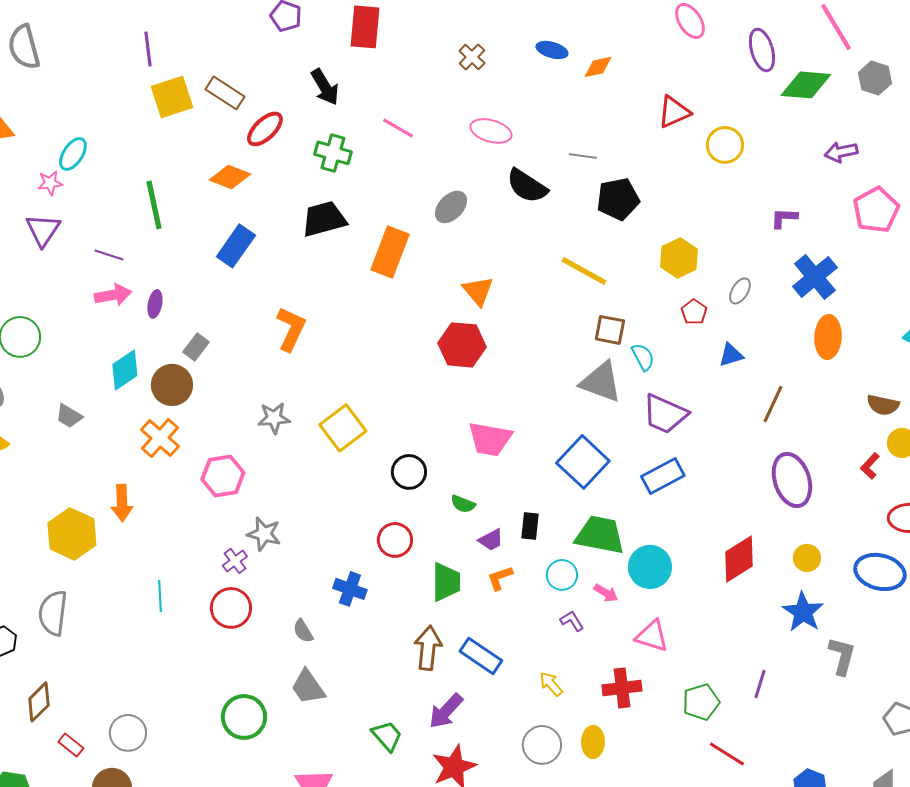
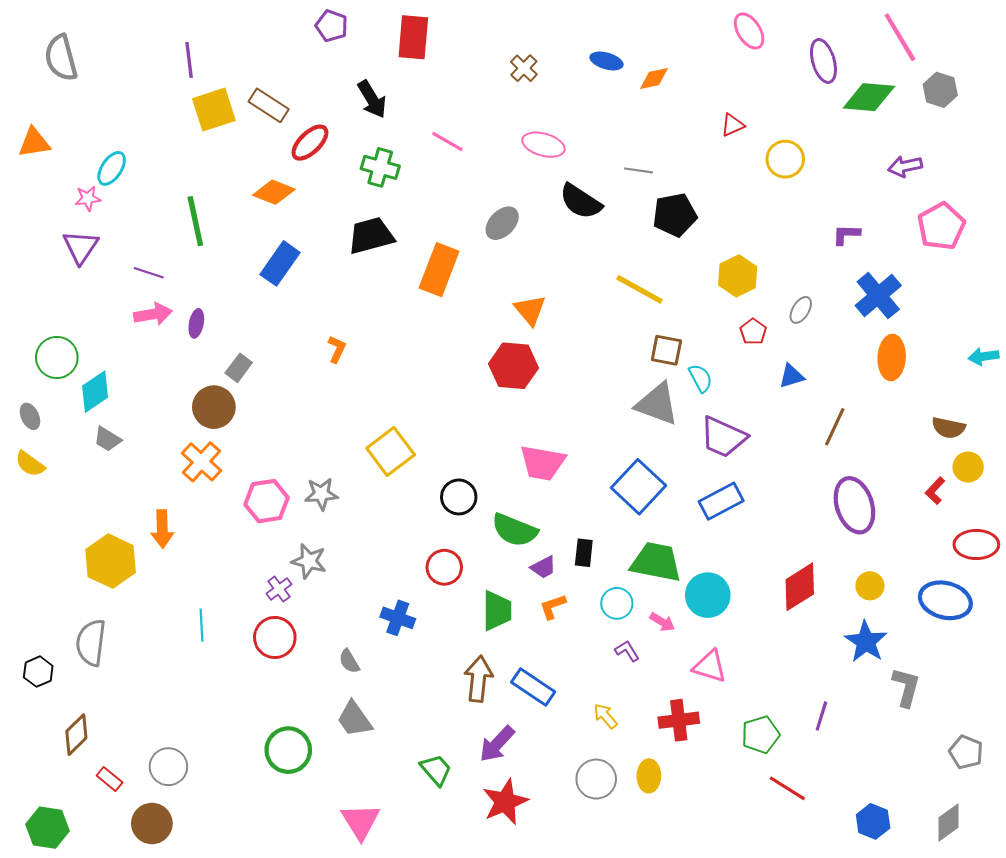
red triangle: (674, 112) -> (733, 125), size x0.7
orange L-shape: (291, 329) -> (337, 349), size x0.6
cyan diamond: (125, 370) -> (95, 392), moved
gray star: (274, 418) -> (321, 494), moved
green semicircle: (463, 504) -> (515, 530), size x1.8

